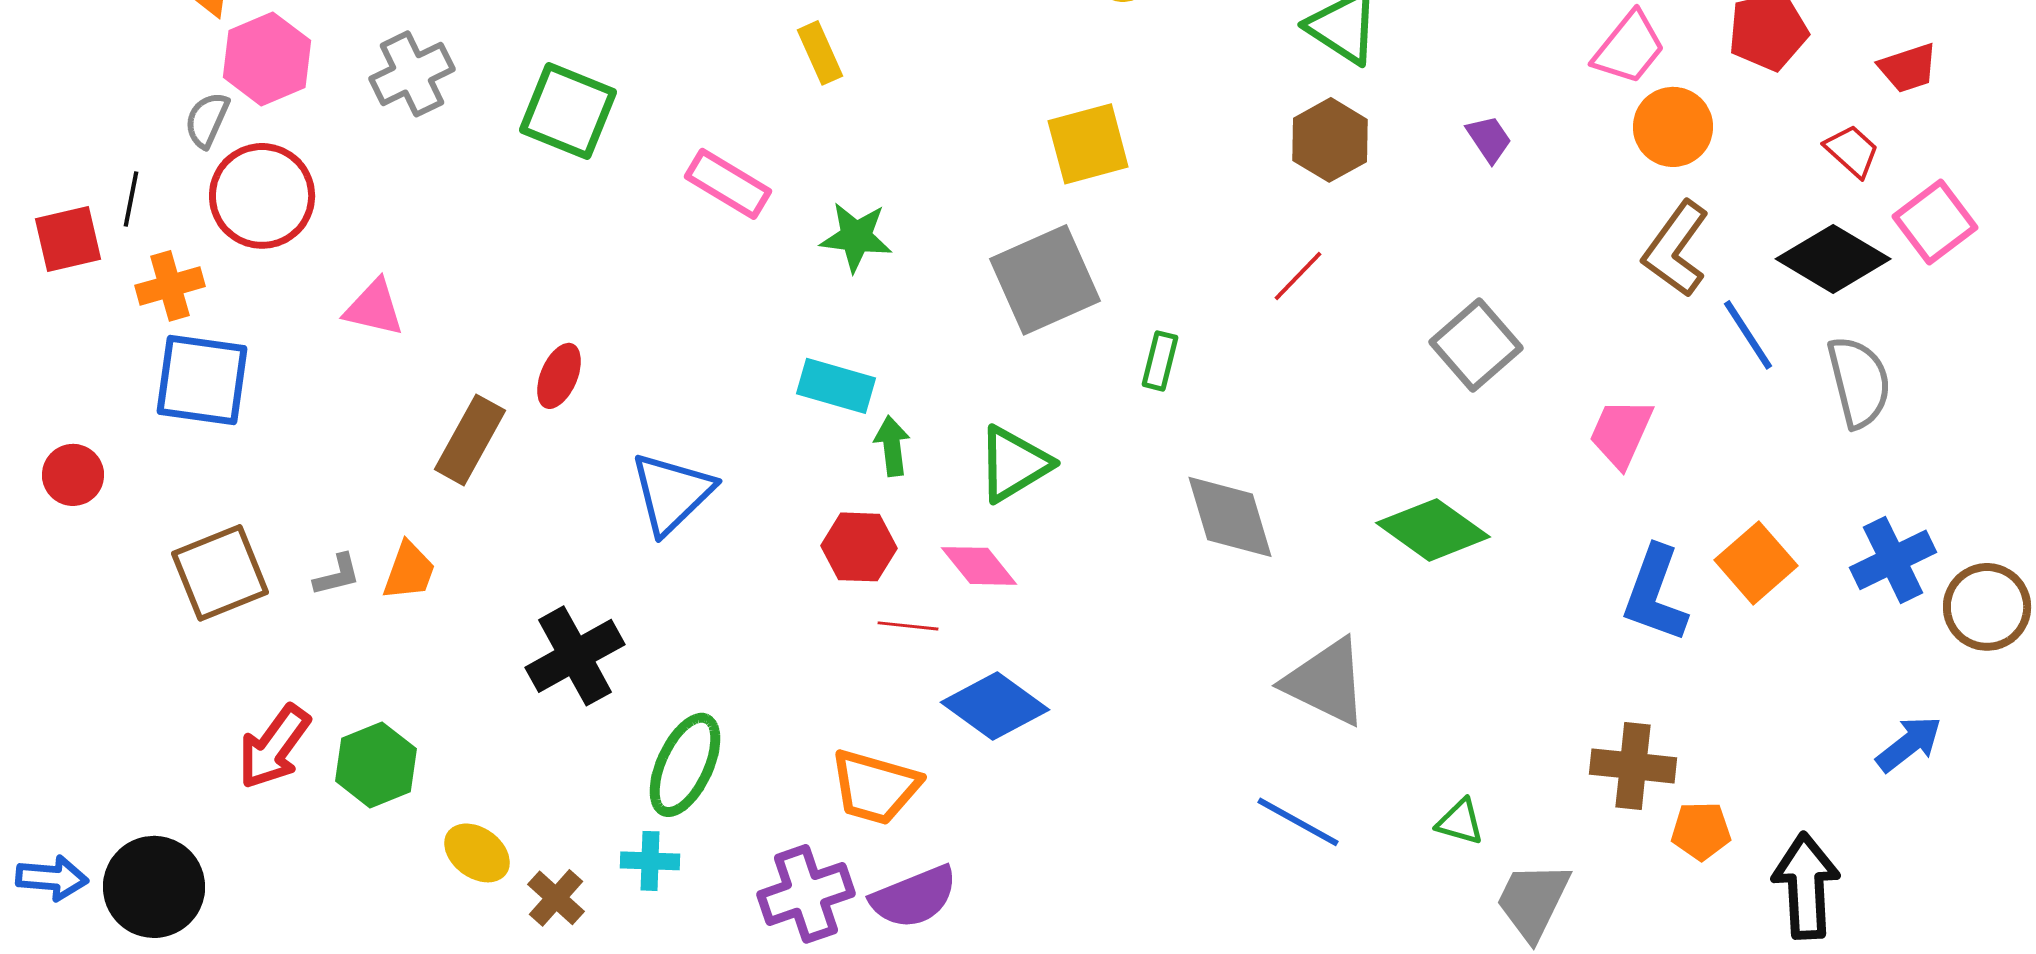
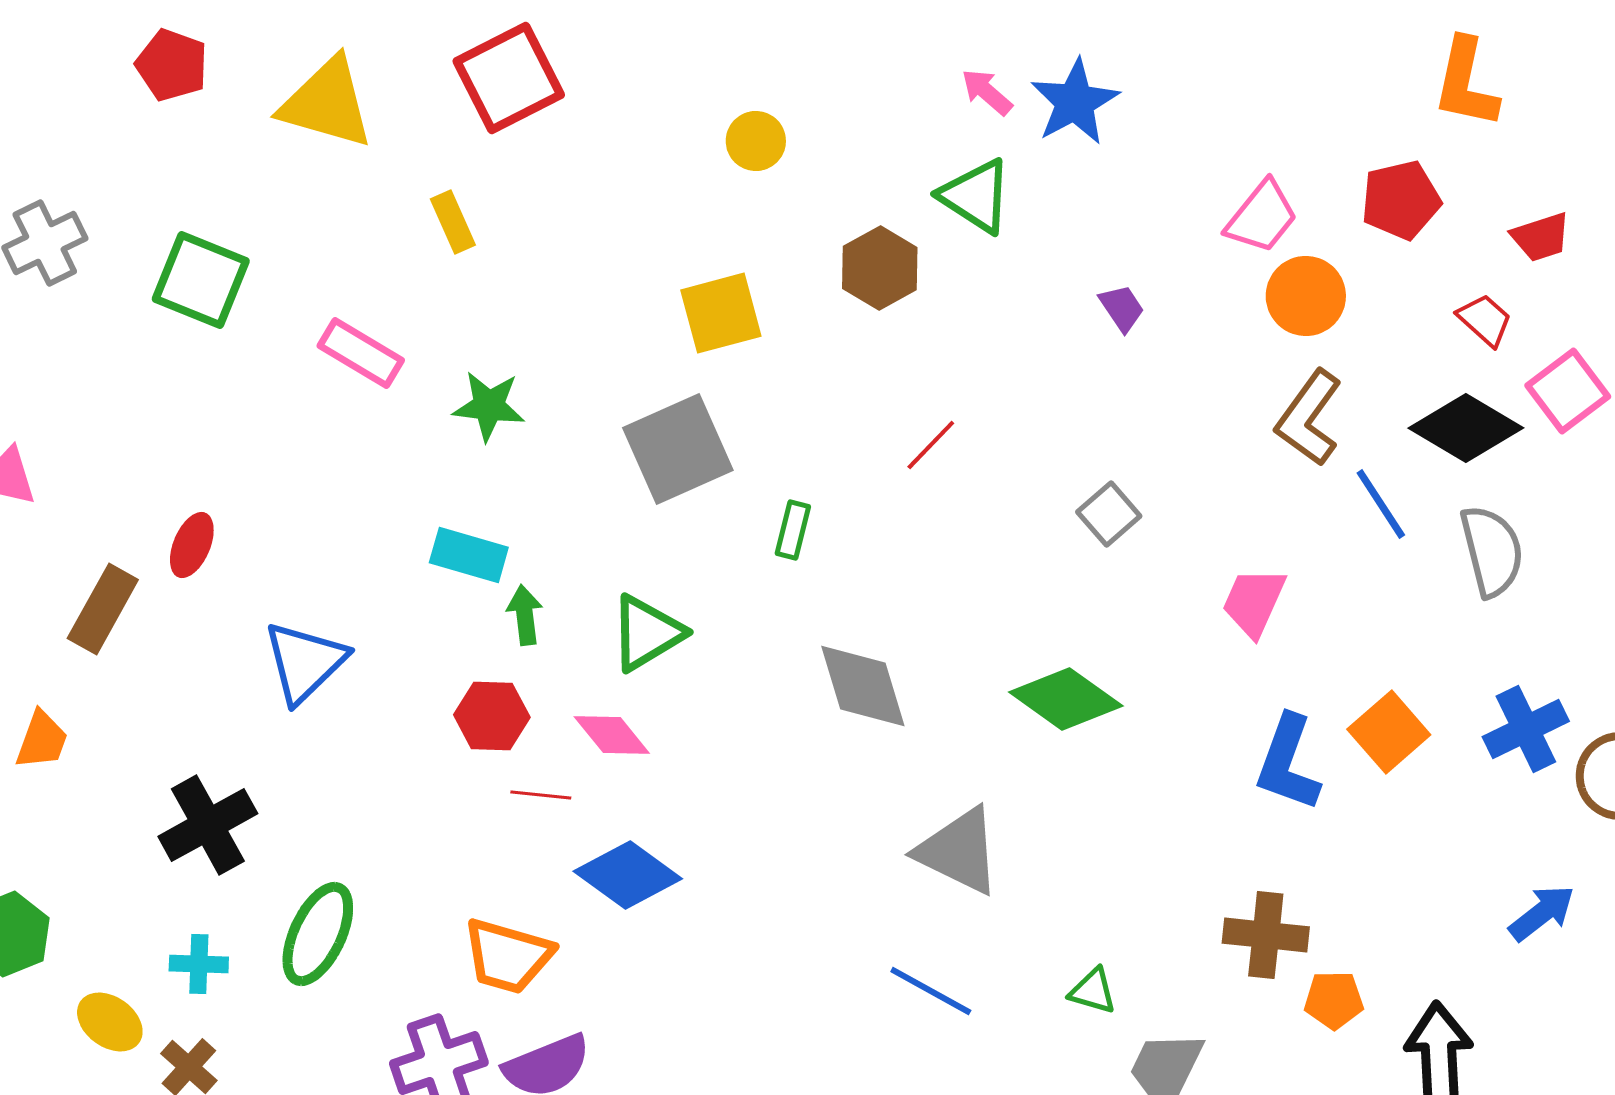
brown hexagon: (1330, 140) -> (880, 268), moved
gray square: (1476, 345) -> (1109, 514), size x0.7
cyan cross: (650, 861) -> (199, 964), moved

